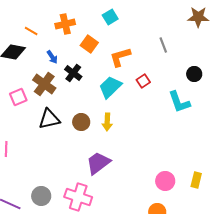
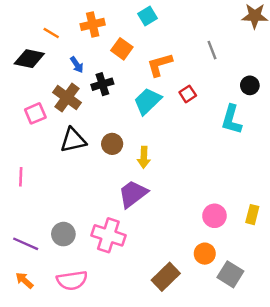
black cross: (73, 73) -> (102, 84), turned 36
cyan L-shape: (179, 102) -> (232, 120), turned 35
yellow arrow: (107, 122) -> (144, 157), moved

